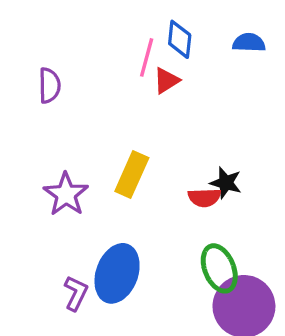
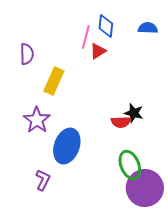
yellow rectangle: (132, 174) -> (54, 81), moved
blue ellipse: (117, 273) -> (67, 146), moved

